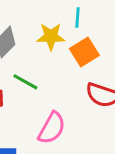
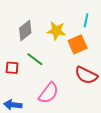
cyan line: (78, 18) -> (86, 20), moved

